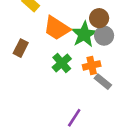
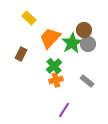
orange trapezoid: (57, 28) -> (50, 38), turned 100
orange cross: (92, 65) -> (56, 80), moved

